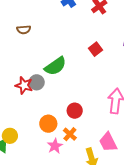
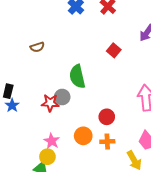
green semicircle: (55, 66) -> (77, 76), turned 125
orange cross: (70, 134) -> (107, 142), turned -32
pink star: (55, 146) -> (52, 141), moved

